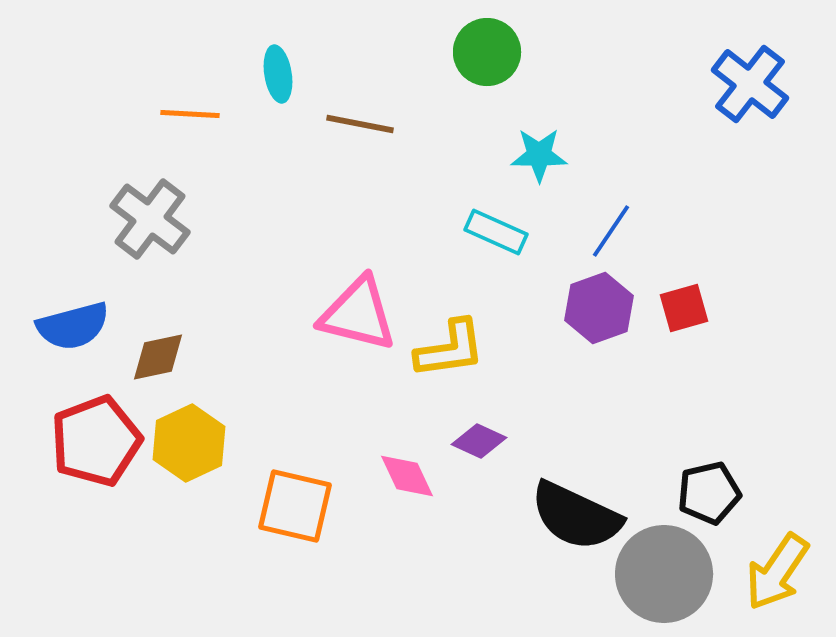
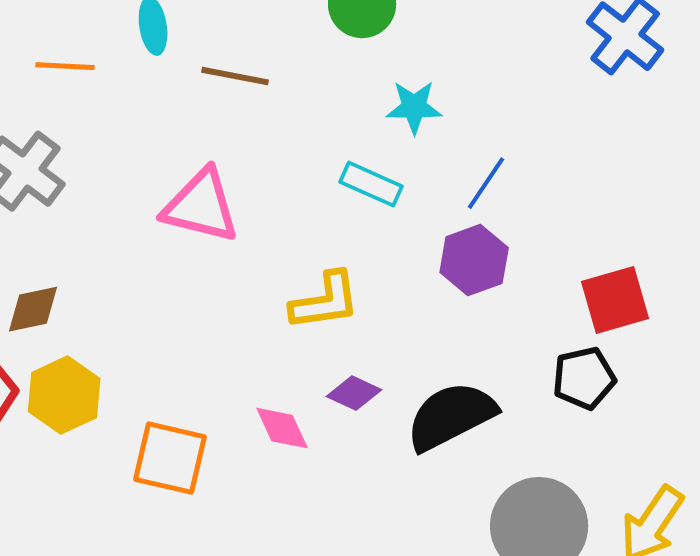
red square: (684, 308) -> (615, 300), moved, size x1.4
pink triangle: (358, 314) -> (201, 206), moved
black pentagon: (709, 493) -> (584, 378), moved
black semicircle: (576, 516) -> (451, 416), moved, turned 128

